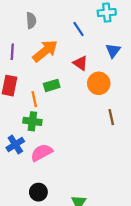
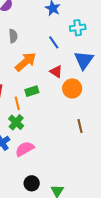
blue triangle: (113, 51) -> (84, 60), size x1.5
brown line: (111, 117) -> (80, 126), moved
green cross: (32, 121) -> (16, 122), turned 35
black circle: (38, 192) -> (32, 183), moved

